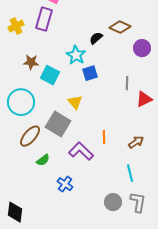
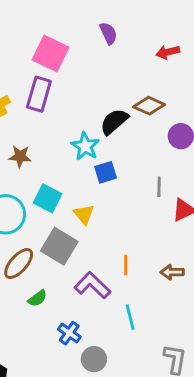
black semicircle: (96, 38) -> (114, 122), size x1.5
cyan square: (50, 75) -> (48, 198), moved
brown arrow: (136, 142) -> (172, 272), turned -147
cyan line: (130, 173) -> (130, 317), moved
gray circle: (113, 202) -> (94, 359), moved

